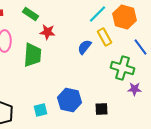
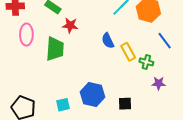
yellow rectangle: (104, 37) -> (128, 52), moved
blue semicircle: (84, 47) -> (108, 41), turned -63
green cross: (122, 68) -> (146, 62), size x0.6

